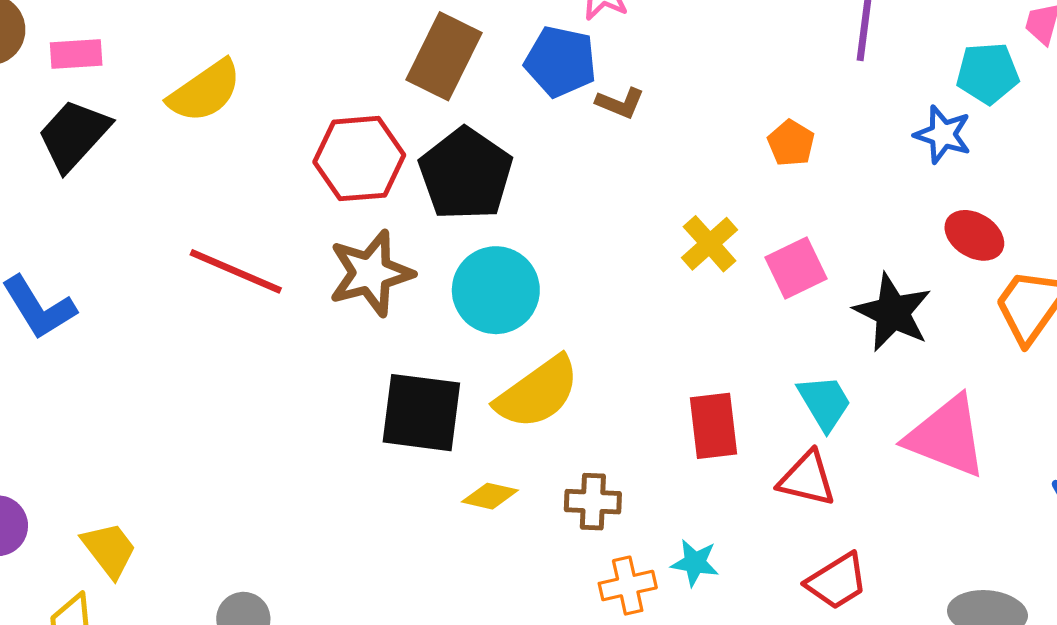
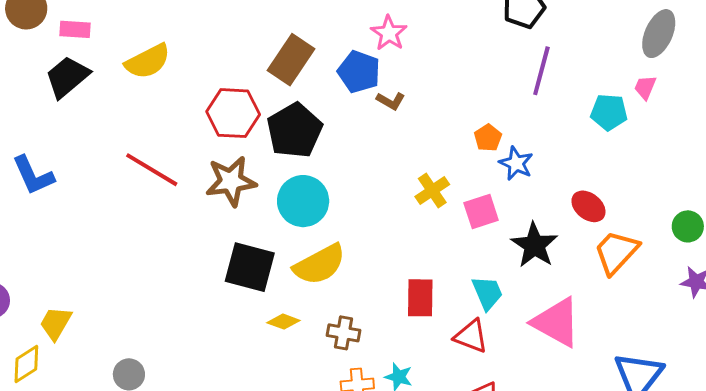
blue star: (943, 135) -> (516, 163), moved
yellow trapezoid: (109, 550) -> (56, 323), turned -120

